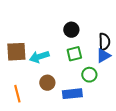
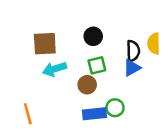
brown square: (16, 52) -> (45, 44), moved
green circle: (89, 75) -> (115, 108), moved
brown circle: (47, 83) -> (87, 85), moved

